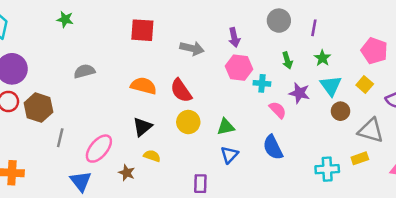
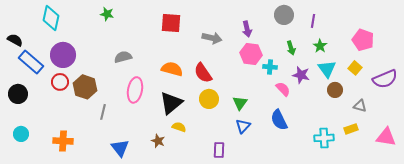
black triangle: (142, 127) -> (171, 103), size x1.4
green triangle: (226, 127) -> (240, 103), turned -42
gray triangle: (371, 130) -> (360, 106), size x0.6
pink ellipse: (99, 149) -> (135, 90), moved, turned -30

